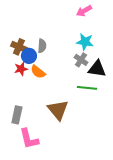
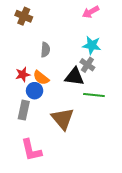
brown cross: (19, 47) -> (24, 16), moved
blue circle: (29, 56) -> (35, 91), moved
black triangle: (97, 69) -> (74, 77), moved
gray rectangle: (17, 115) -> (24, 110), moved

